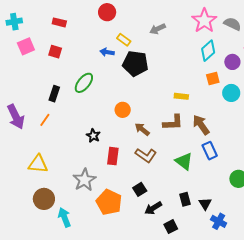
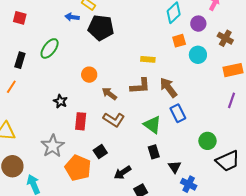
black square: (140, 189) -> (100, 152), moved
black rectangle: (185, 199) -> (154, 152), moved

